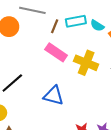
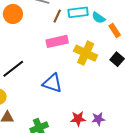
pink rectangle: (56, 52) -> (57, 41), turned -50

